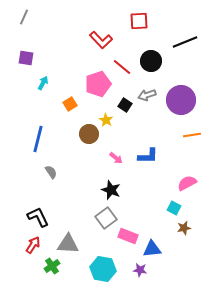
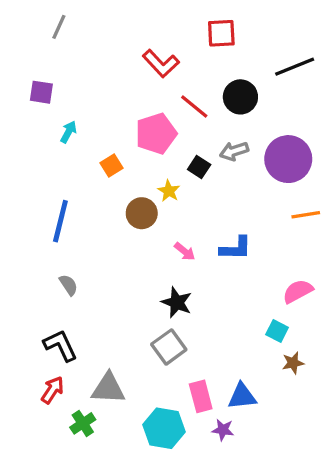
gray line: (24, 17) -> (59, 27), moved
gray semicircle: (51, 172) -> (68, 285), moved
pink rectangle: (128, 236) -> (201, 396), moved, turned 54

